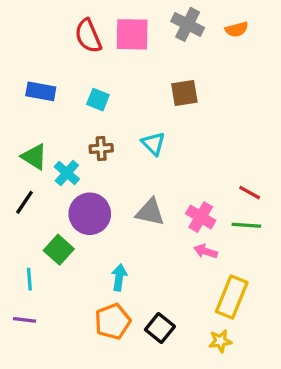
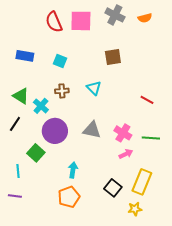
red line: (250, 193) -> (147, 100), moved
pink arrow: (206, 251) -> (126, 154), turned 136
black square: (160, 328) -> (113, 188), moved

